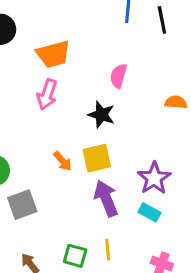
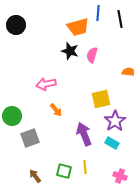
orange trapezoid: (53, 54) -> (78, 27), moved
pink arrow: (47, 94) -> (46, 84), moved, turned 60
black star: (101, 115) -> (70, 51), moved
yellow square: (97, 158) -> (101, 99), moved

